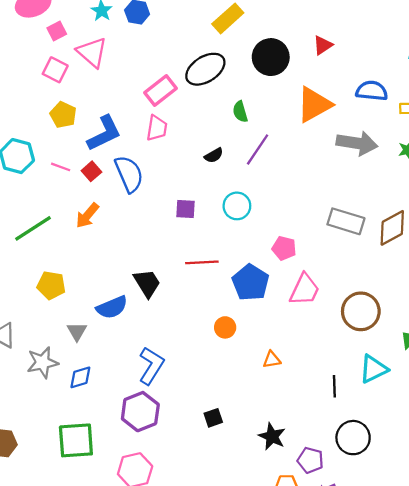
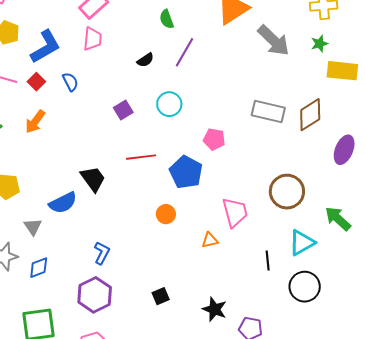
gray arrow: (357, 143) -> (273, 40), turned 39
blue semicircle: (129, 174) -> (70, 82), size x0.6
purple square: (186, 209) -> (123, 110), turned -30
pink trapezoid: (304, 290) -> (235, 212), moved, turned -36
blue L-shape: (151, 366) -> (102, 253), size x0.7
black circle: (353, 438) -> (305, 287), moved

